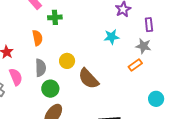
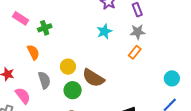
green circle: (50, 89) -> (73, 90), moved
cyan circle: (156, 99) -> (172, 78), moved

